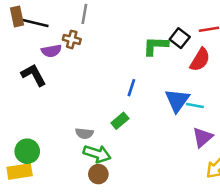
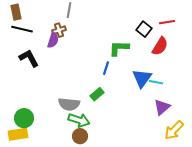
black line: (35, 23) -> (22, 29), moved
brown cross: (72, 39) -> (59, 30), turned -32
green L-shape: (156, 46) -> (119, 48), moved
purple semicircle: (51, 51) -> (53, 40), moved, turned -63
gray semicircle: (84, 133) -> (69, 104), size x1.5

